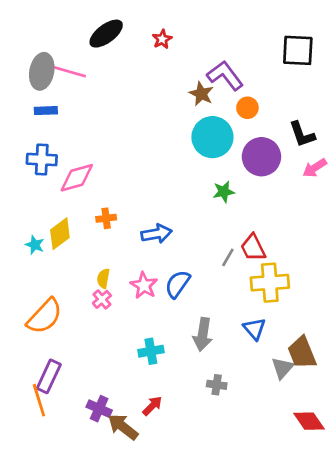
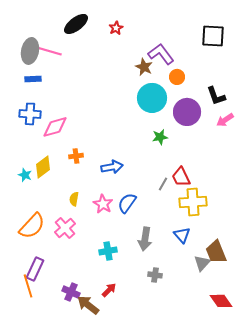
pink cross: (102, 299) -> (65, 228), moved, size x1.5

